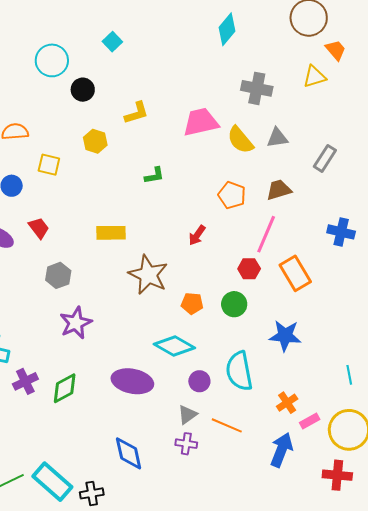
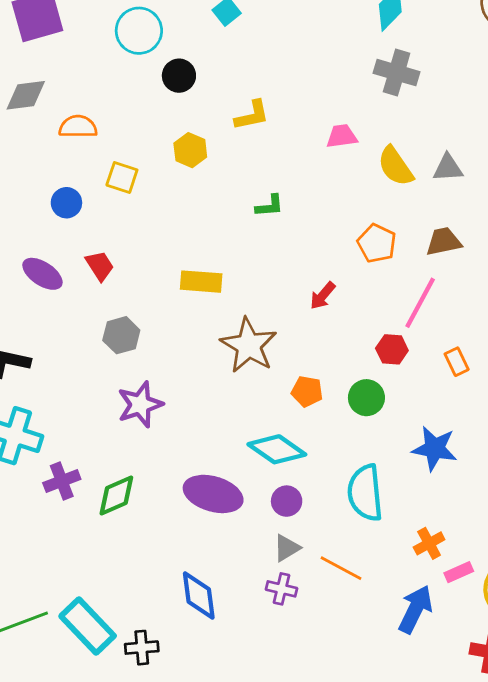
gray cross: (257, 88) -> (397, 73), moved
pink trapezoid: (201, 122) -> (342, 136), size x0.6
orange rectangle: (295, 273) -> (457, 362), size x0.6
purple circle: (199, 381) -> (287, 501), moved

